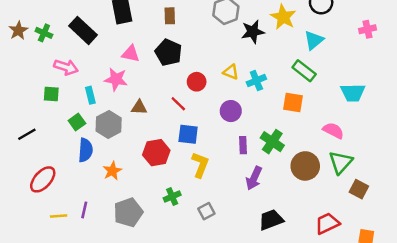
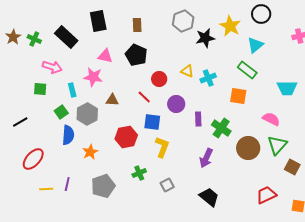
purple circle: (231, 111) -> (176, 104), moved
purple rectangle: (243, 145) -> (198, 119), moved
black trapezoid: (271, 220) -> (209, 197), moved, turned 60

